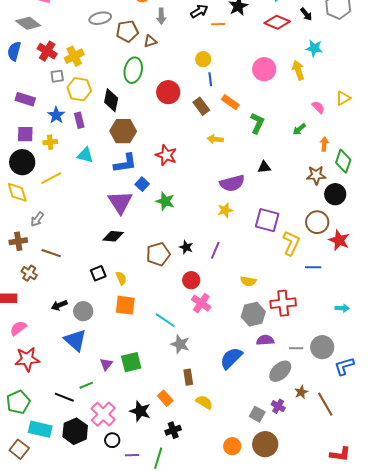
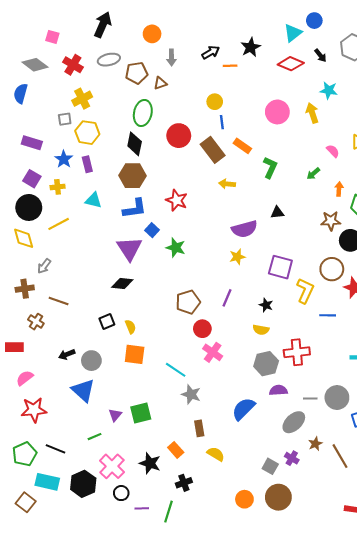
red cross: (47, 51) -> (73, 65), moved
black diamond: (111, 100) -> (135, 144), moved
brown rectangle: (201, 106) -> (213, 150), size x1.4
purple square: (25, 134) -> (32, 179), turned 30
black star: (186, 247) -> (266, 305), moved
brown pentagon: (158, 254) -> (188, 302), moved
black line: (64, 397) -> (55, 449), moved

